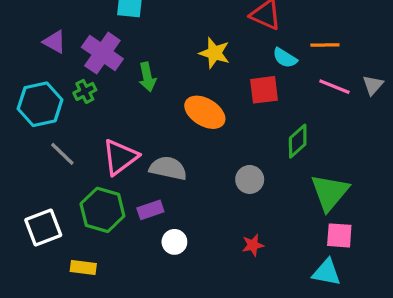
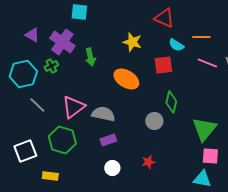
green diamond: (298, 141) -> (171, 102), moved, turned -35
purple rectangle: (150, 210) -> (108, 140), moved
white circle: (174, 242) -> (112, 168), moved
red star: (253, 245) -> (148, 162), moved

